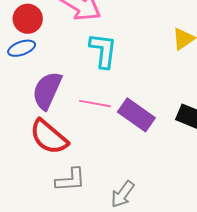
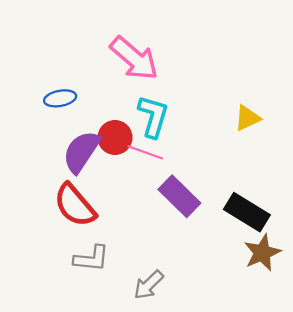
red circle: (28, 19) -> (115, 137), moved
pink line: (95, 104) -> (145, 152), moved

